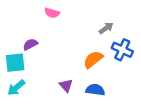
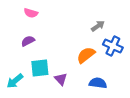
pink semicircle: (52, 13) -> (31, 13), moved
cyan square: (15, 63) -> (40, 68), moved
blue semicircle: (95, 90) -> (98, 83), moved

